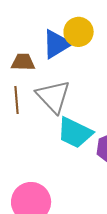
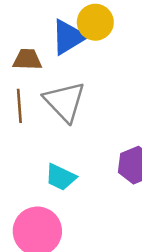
cyan trapezoid: (75, 133) -> (61, 177), moved, size x0.7

